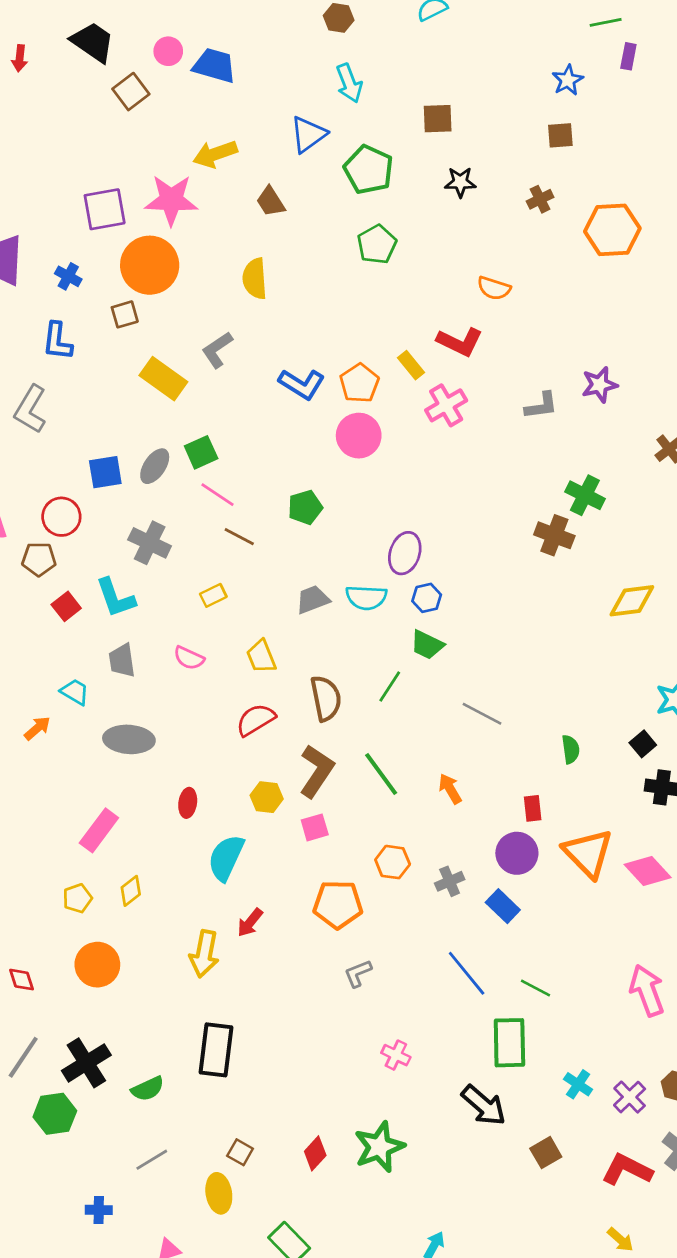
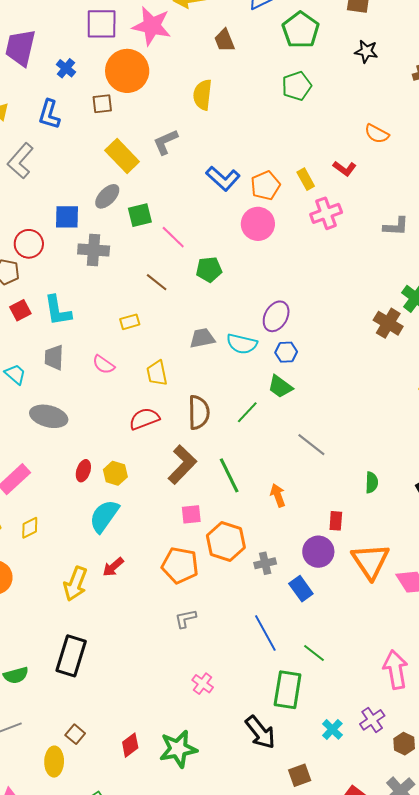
red L-shape: (460, 342) -> (345, 169), size x0.7
gray ellipse: (155, 466) -> (107, 196), moved
pink line: (217, 495) -> (173, 237), moved
gray cross: (150, 543) -> (94, 250), moved, turned -32
yellow hexagon: (267, 797) -> (115, 473), moved
pink square: (315, 827) -> (191, 514), moved
orange hexagon: (393, 862) -> (226, 542), size x1.5
purple cross: (630, 1097) -> (372, 720), moved

